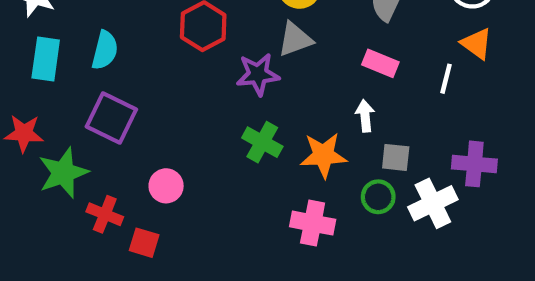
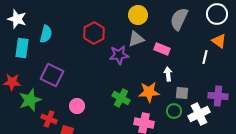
cyan semicircle: (105, 50) -> (46, 34), moved
pink rectangle: (380, 63) -> (162, 49), moved
green cross: (262, 142) -> (121, 98), moved

